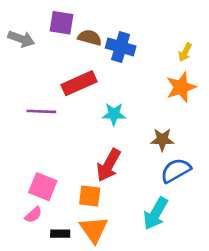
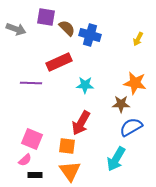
brown semicircle: (90, 38) -> (67, 28), turned 30
orange star: (181, 87) -> (135, 83), moved, turned 30
black rectangle: (60, 234) -> (35, 175), moved

